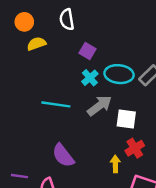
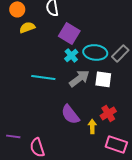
purple square: (87, 51) -> (69, 33), size x1.5
white square: (126, 119) -> (103, 79), moved
purple semicircle: (63, 155) -> (70, 114), moved

